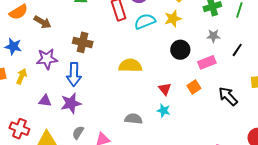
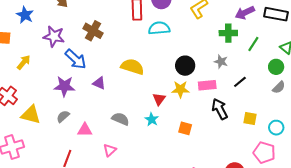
yellow star: (173, 19) -> (180, 89), moved
blue arrow: (74, 74) -> (76, 59), turned -65
yellow arrow: (22, 76) -> (24, 62), moved
orange square: (194, 87) -> (185, 128), moved, turned 32
black arrow: (228, 96) -> (220, 109), moved
purple triangle: (45, 101) -> (99, 83), moved

